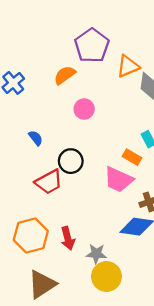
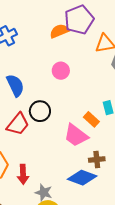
orange semicircle: (65, 75) -> (59, 31), moved
blue semicircle: (36, 138) -> (15, 85), size x1.6
red trapezoid: (49, 182) -> (18, 124), turned -35

